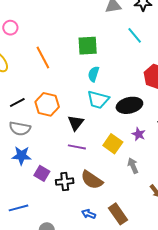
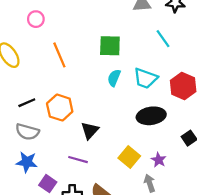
pink circle: (10, 28) -> (36, 19), moved
cyan trapezoid: (98, 100) -> (145, 78), moved
purple star: (139, 134) -> (159, 160), moved
purple line: (77, 147) -> (78, 160), moved

